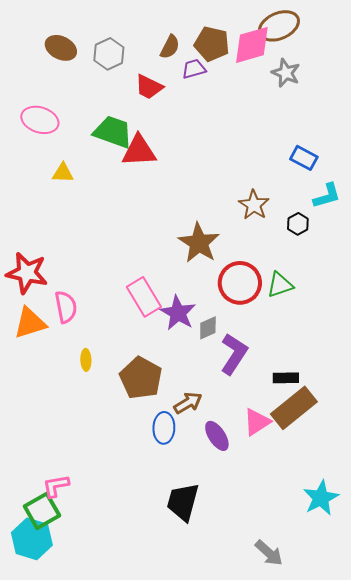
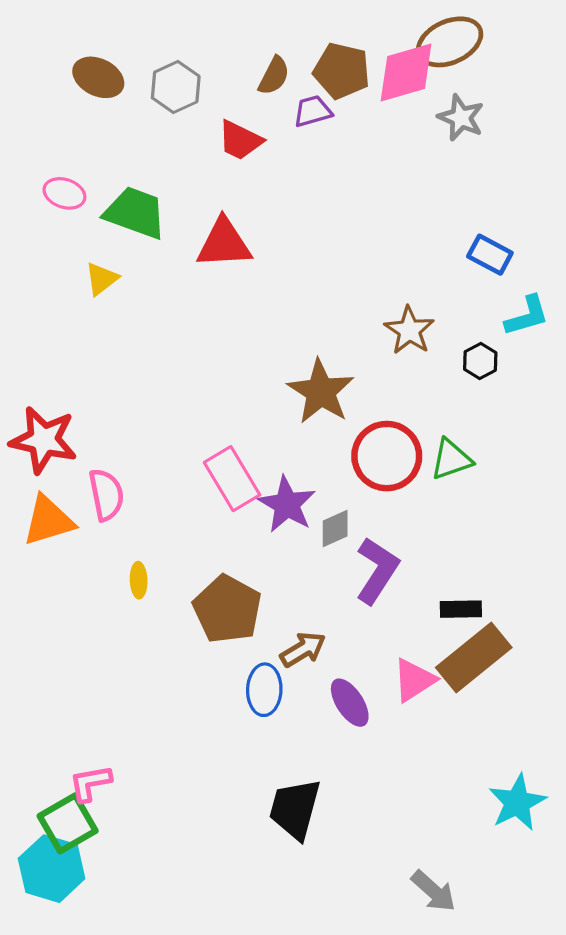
pink ellipse: (40, 120) -> (64, 193), size x0.7
green trapezoid: (113, 132) -> (135, 213), moved
yellow triangle: (63, 173) -> (102, 279), turned -40

